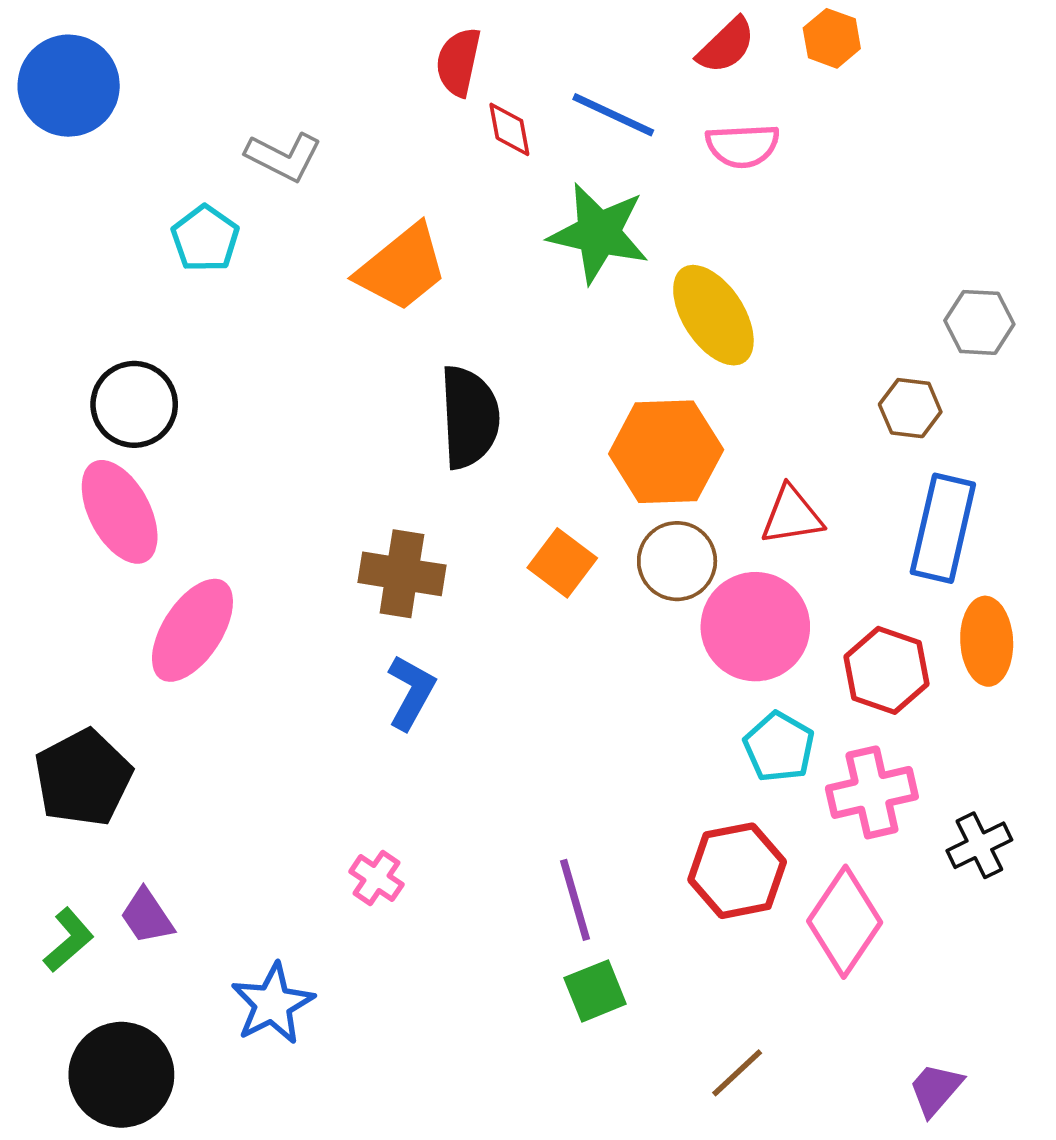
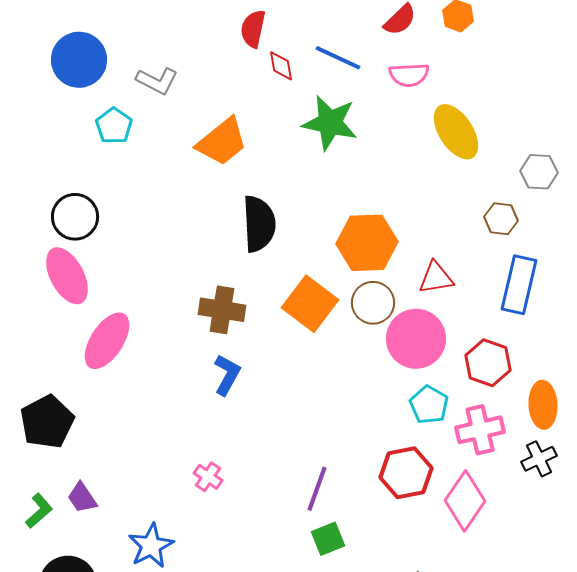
blue circle: (69, 86) -> (79, 60), moved
yellow ellipse: (713, 315) -> (456, 132), moved
orange square: (562, 563) -> (310, 304), size x1.5
orange ellipse: (987, 641) -> (543, 405), moved
purple line: (575, 900) -> (317, 489), turned 36

